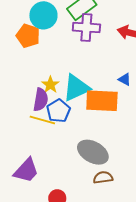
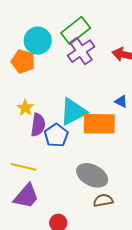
purple cross: (86, 28) -> (81, 51), turned -36
yellow star: (50, 85) -> (25, 108), moved
yellow line: (42, 120) -> (24, 167), moved

